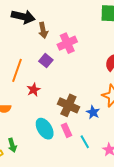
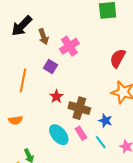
black arrow: (23, 17) -> (22, 26), turned 130
red star: (34, 90) -> (56, 96), moved
blue star: (93, 112) -> (105, 121), moved

